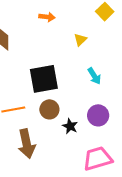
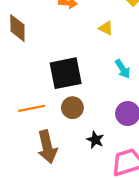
yellow triangle: (80, 40) -> (106, 28), turned -48
black star: (70, 126) -> (95, 140), moved

